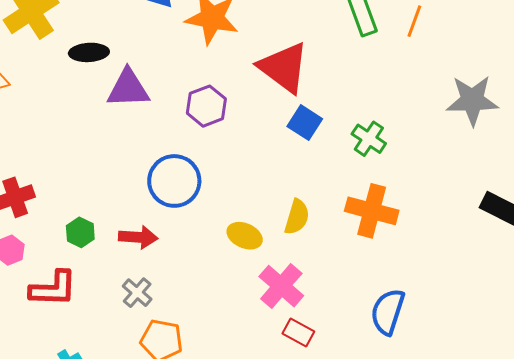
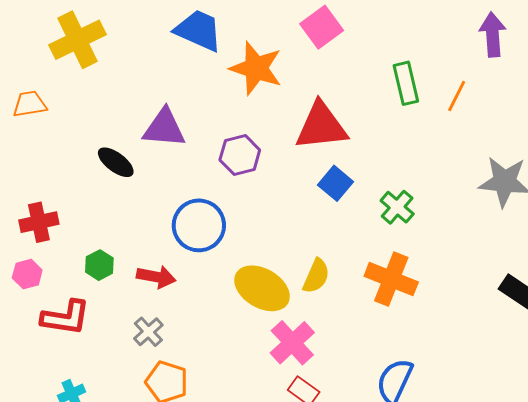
black ellipse: (89, 52) -> (116, 162), moved, turned 33
red triangle: (284, 67) -> (321, 126), turned -50
yellow ellipse: (245, 236) -> (262, 288), size x1.6

